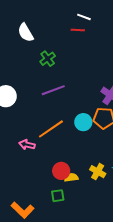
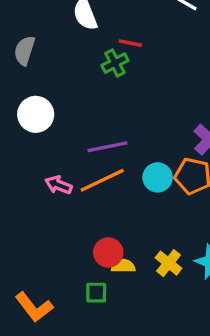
red line: (78, 30) -> (130, 43), moved
purple line: (53, 90) -> (107, 147), moved
pink arrow: (27, 145) -> (59, 185), moved

